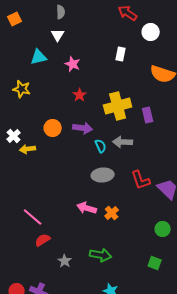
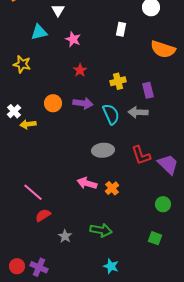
yellow cross: (118, 106) -> (118, 81), size x0.6
gray arrow: (123, 142) -> (138, 112), moved
cyan semicircle: (101, 146) -> (111, 114), moved, size x1.5

